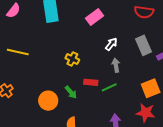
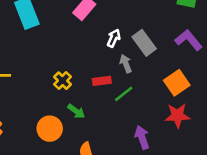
gray rectangle: (144, 45) -> (144, 43), moved
yellow cross: (72, 59) -> (62, 81), moved, turned 32
red rectangle: (91, 82) -> (102, 81), moved

